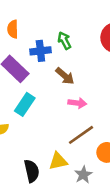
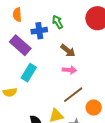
brown arrow: (65, 76) -> (68, 51), moved

